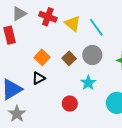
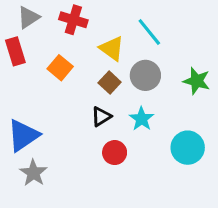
yellow triangle: (73, 24) -> (112, 48), moved
orange square: (42, 57) -> (60, 68), moved
black triangle: (39, 78) -> (101, 117), moved

